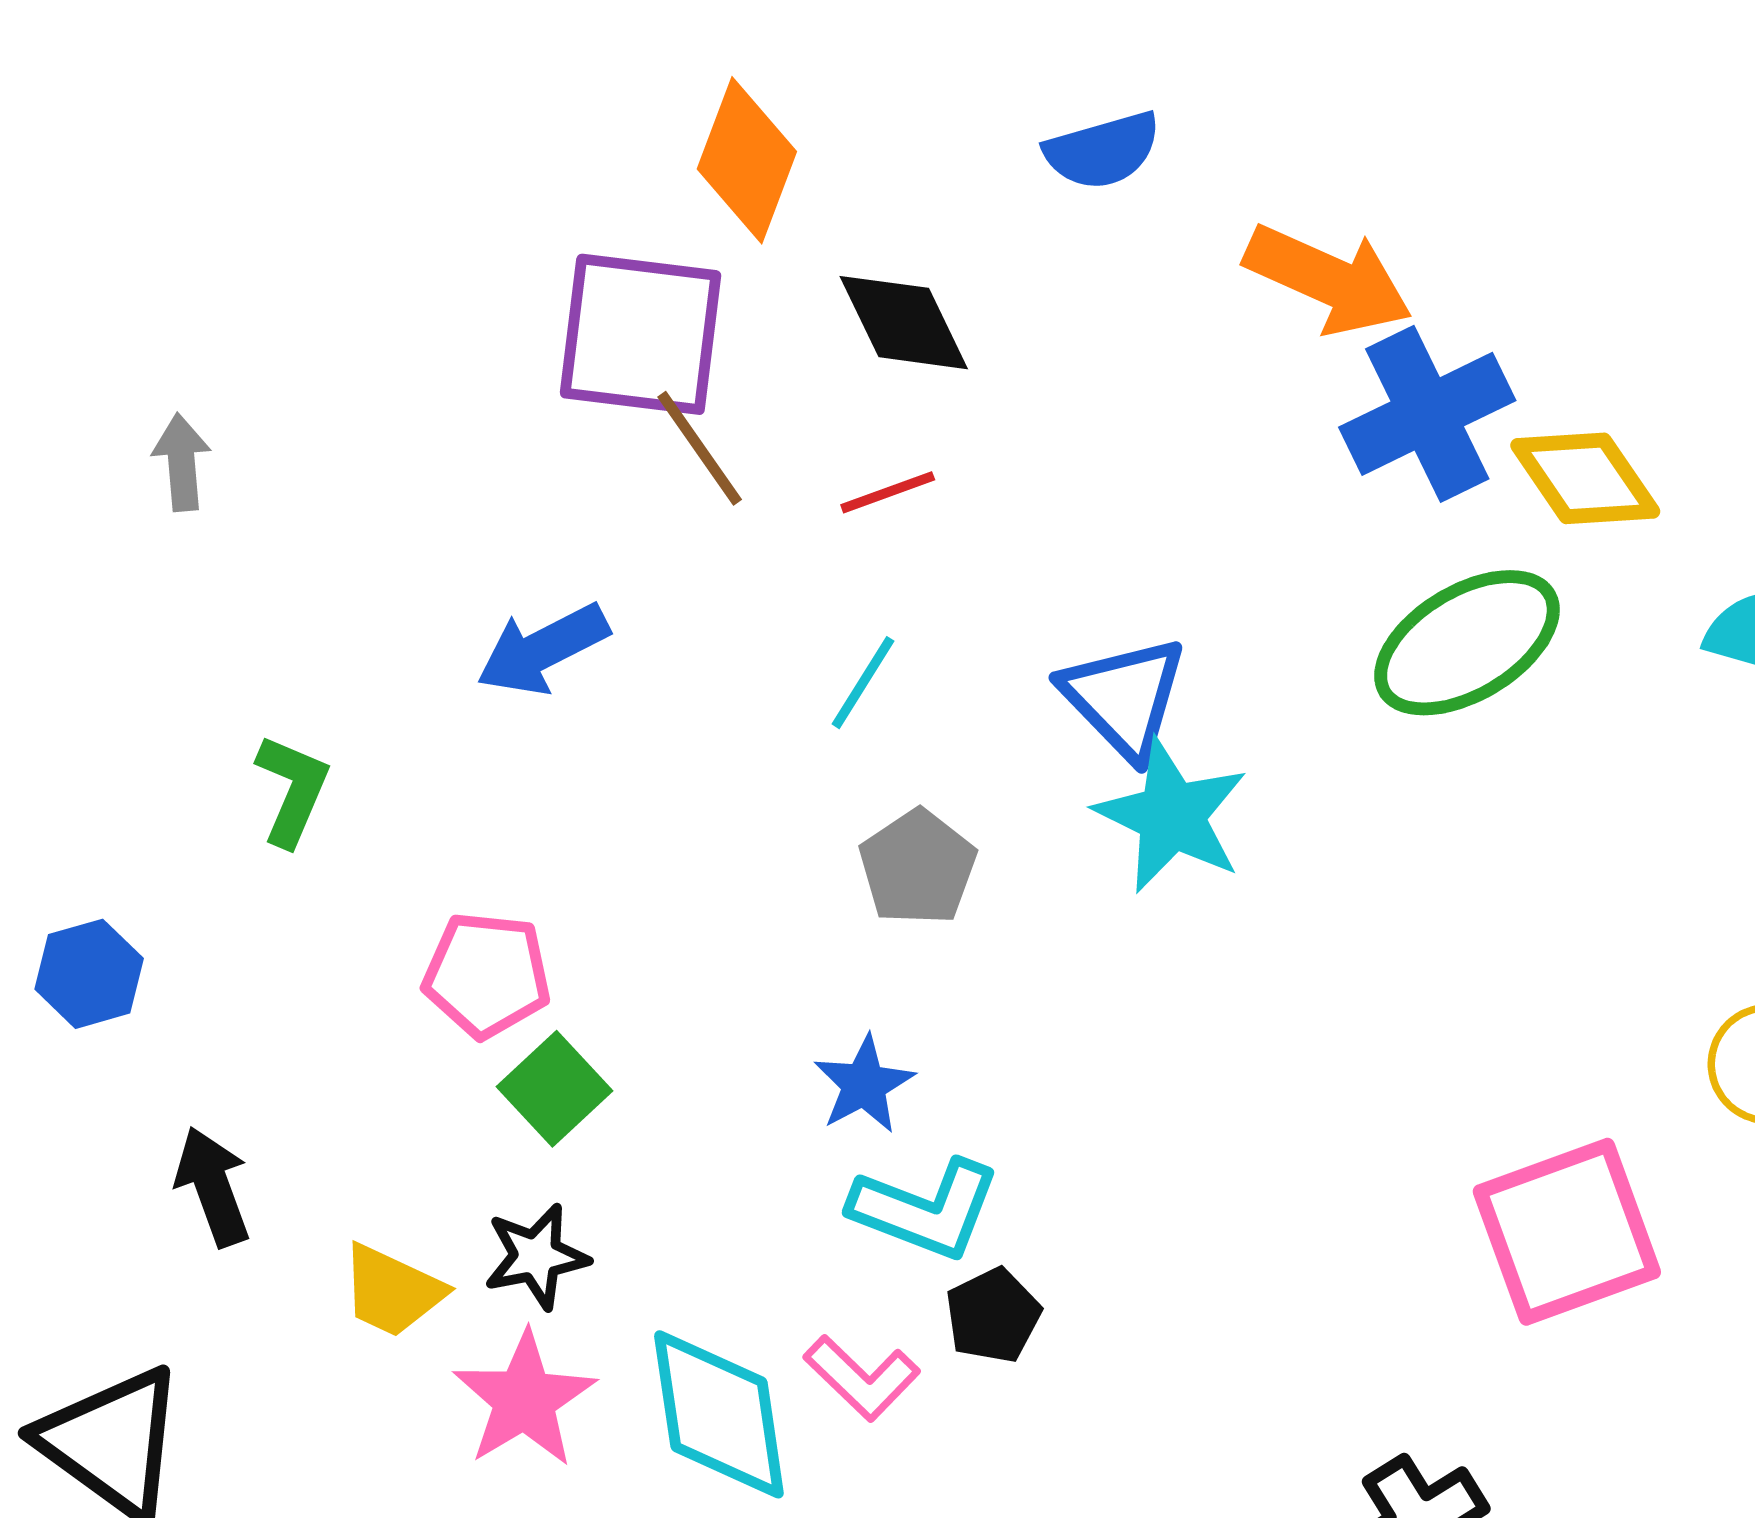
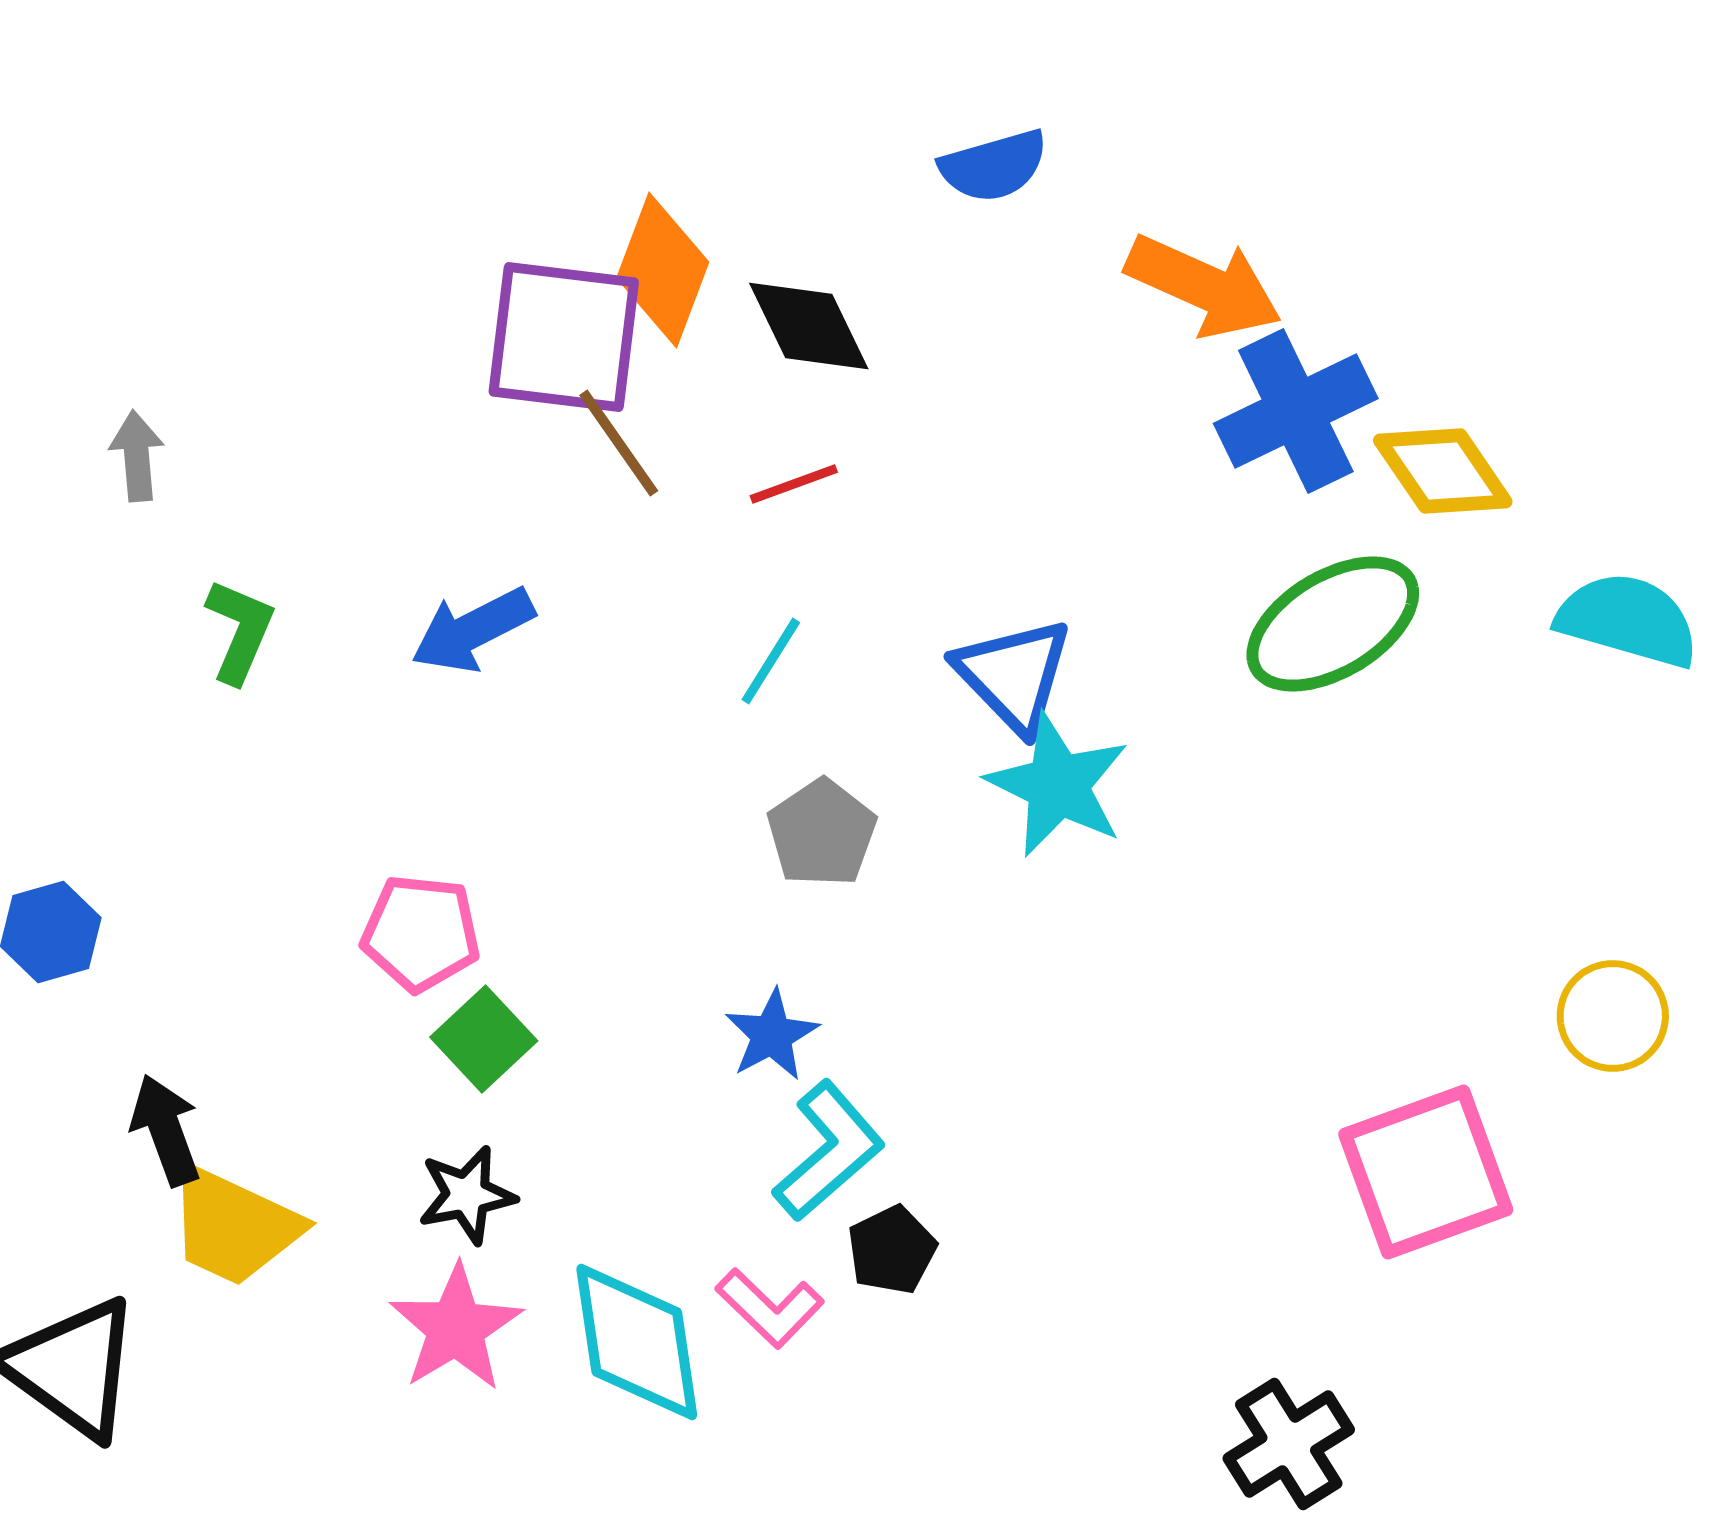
orange diamond: (747, 160) -> (663, 270), moved
green L-shape: (292, 790) -> (240, 631), moved
cyan L-shape: (925, 1209) -> (829, 1151), turned -62
yellow trapezoid: (392, 1291) -> (234, 1226), moved, size x1.4

